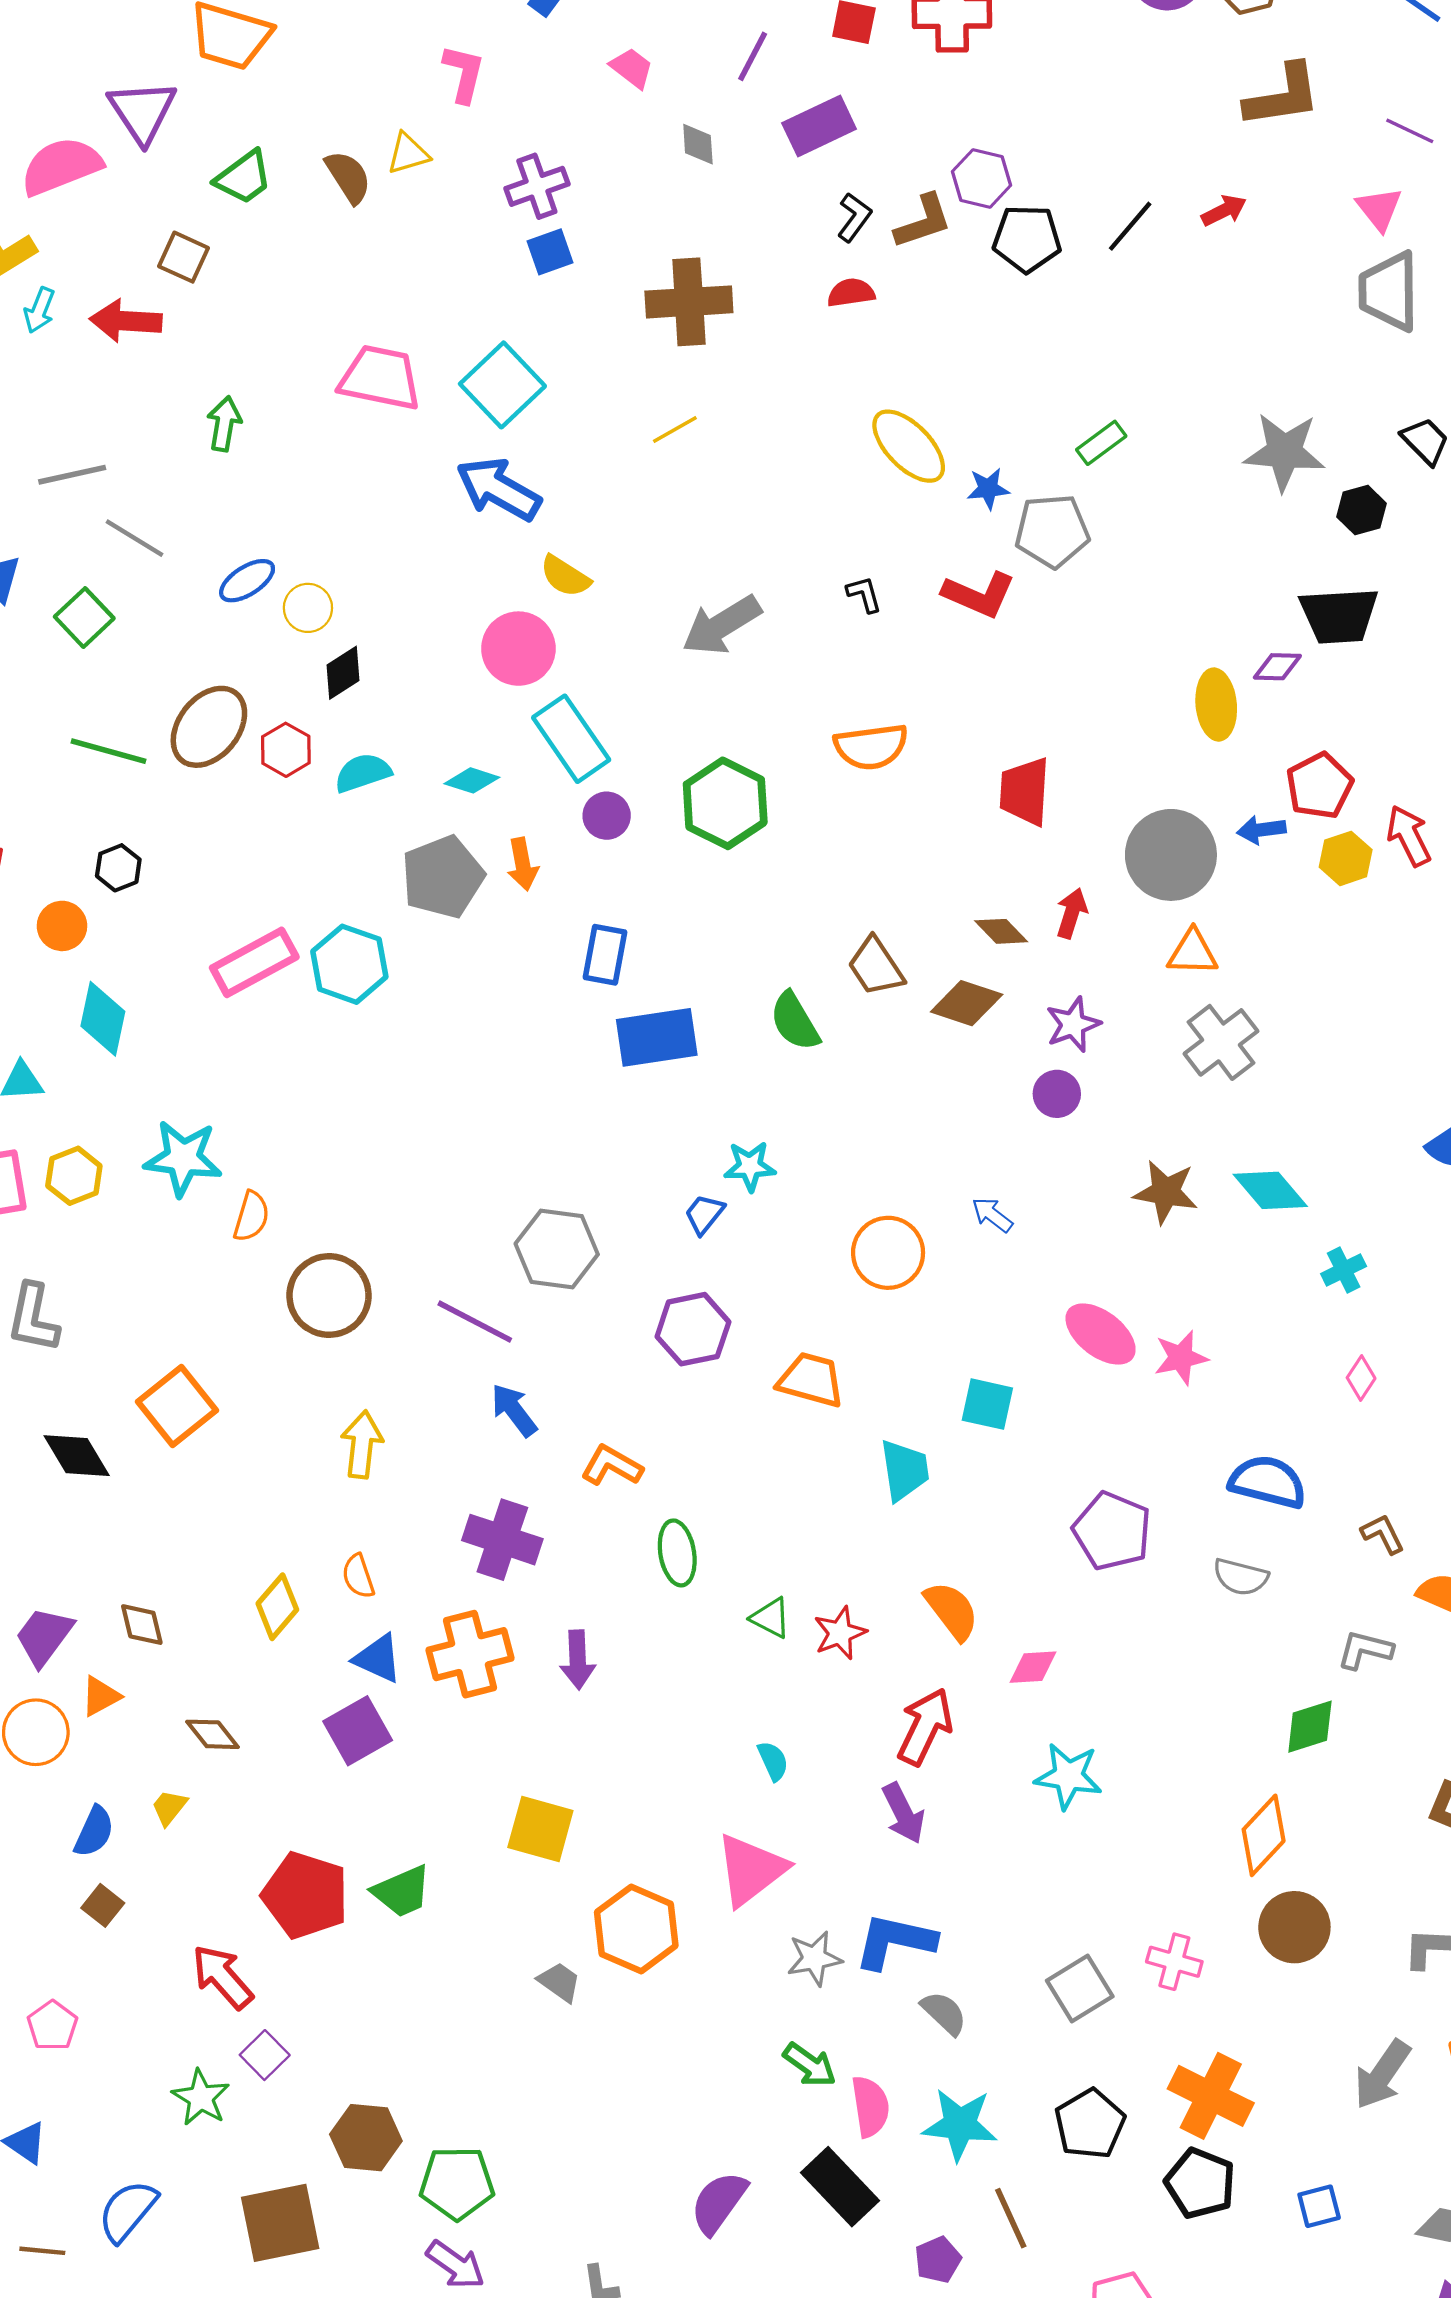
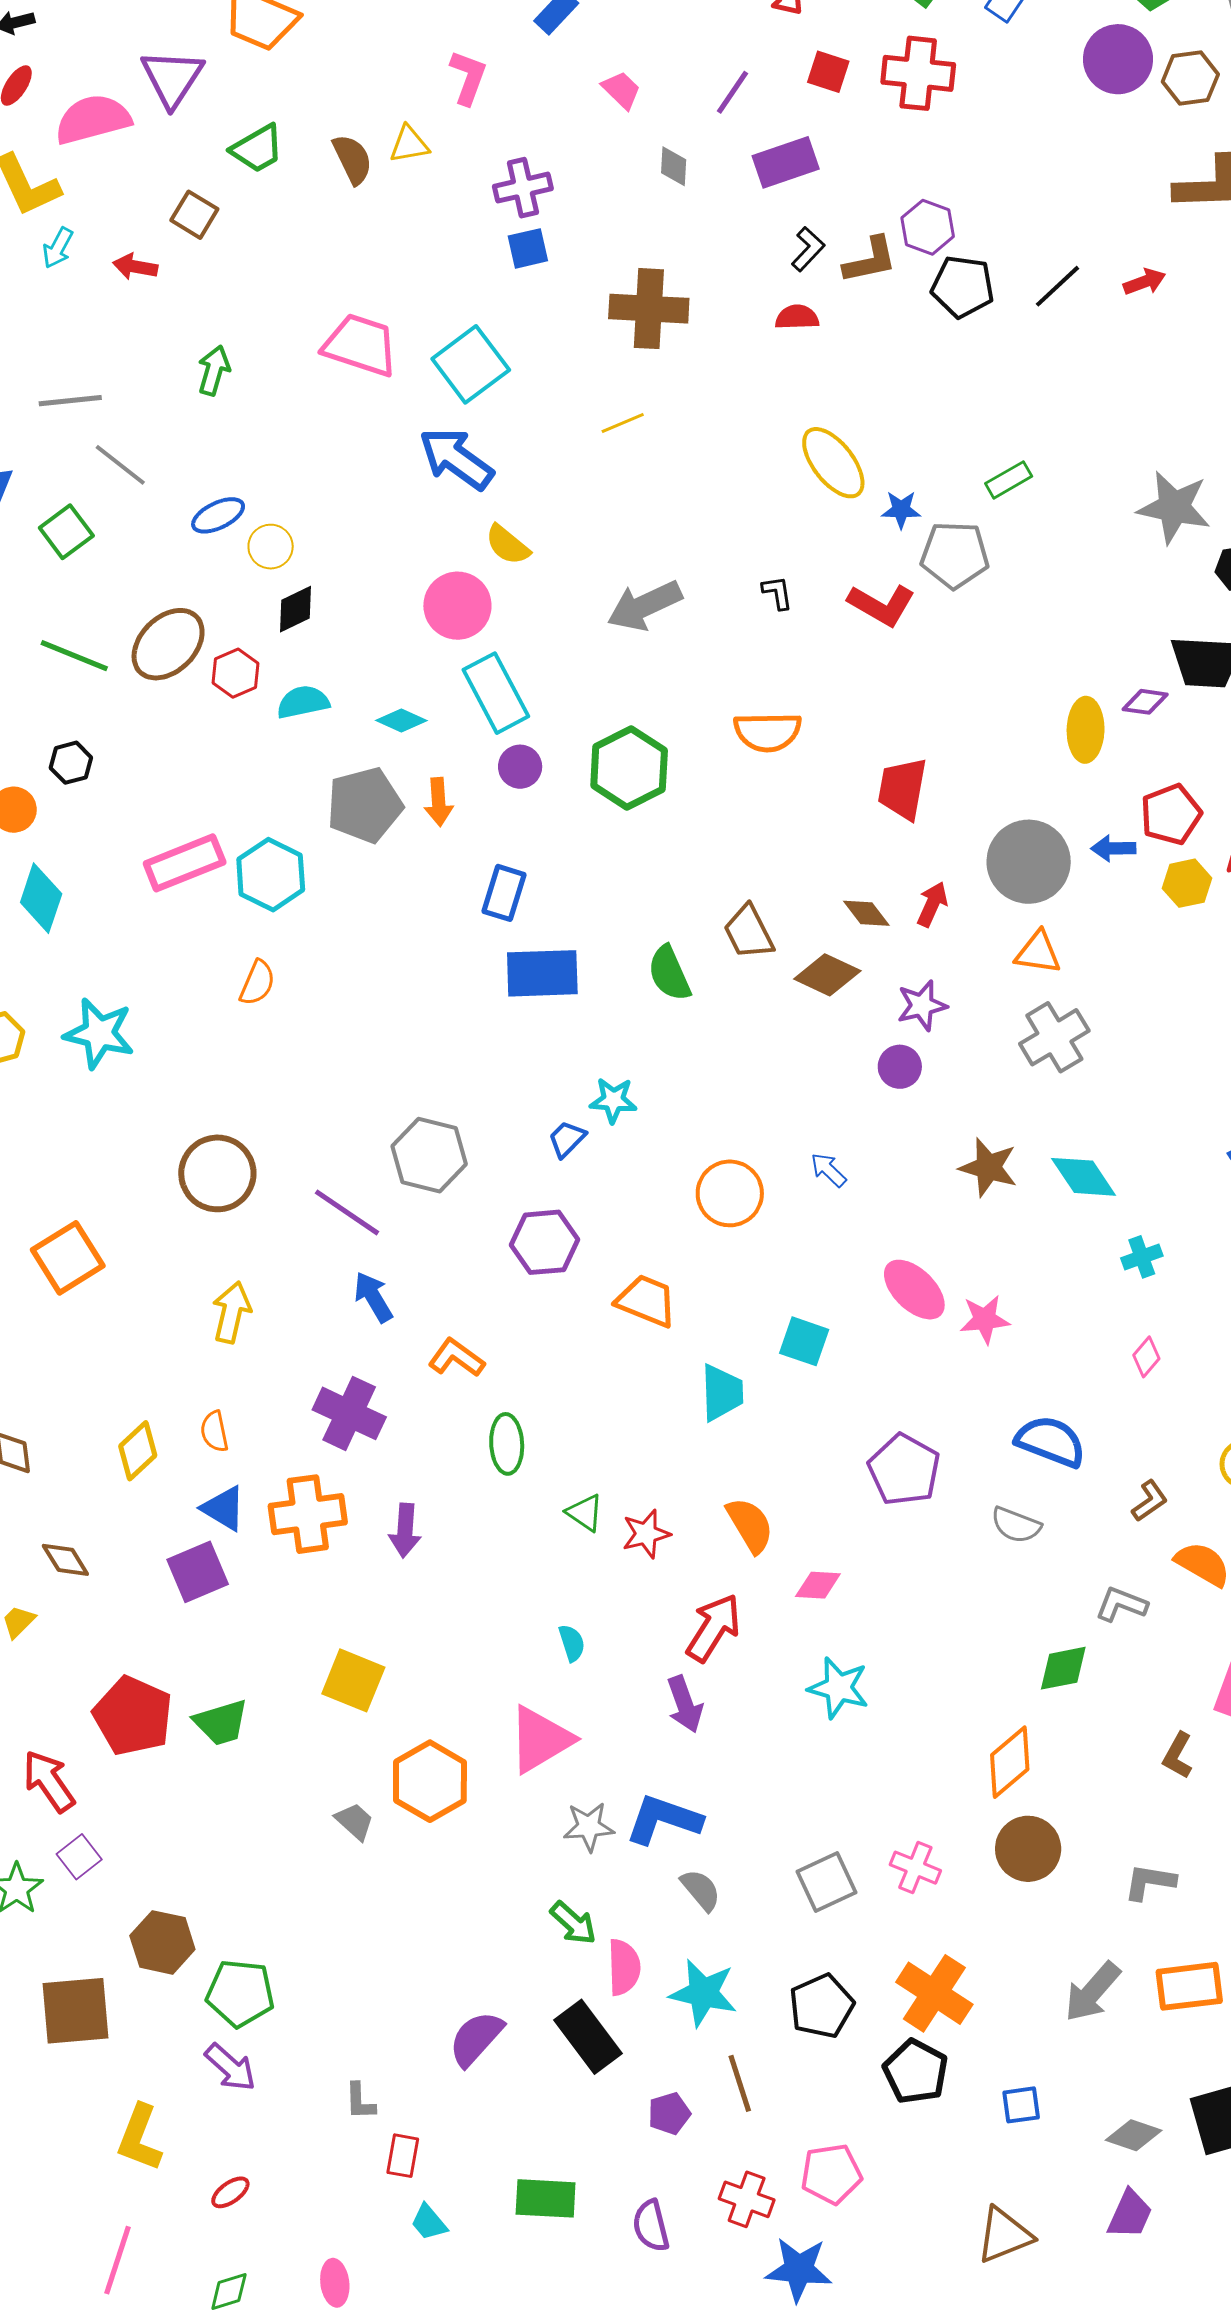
red arrow: (126, 321) -> (135, 267), size x0.7
orange semicircle: (251, 1216) -> (257, 983), moved
brown L-shape: (1383, 1534) -> (1150, 1501), turned 75

